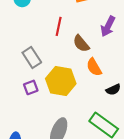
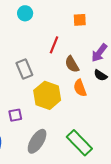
purple square: (31, 87) -> (15, 115), moved
black semicircle: (113, 90) -> (100, 75), moved, turned 48

